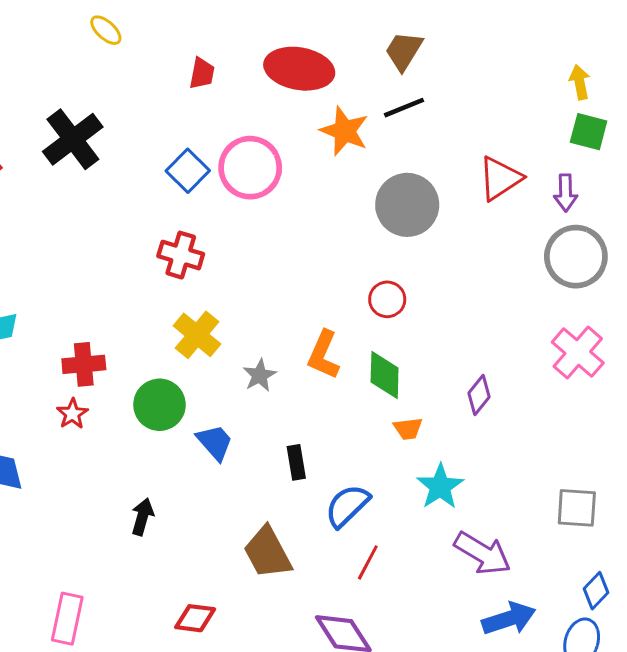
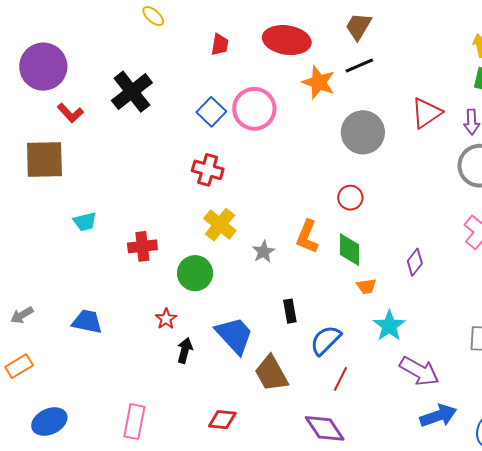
red star: (72, 414) -> (166, 319), moved
blue trapezoid: (215, 442) -> (234, 335), moved, size x1.5

